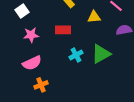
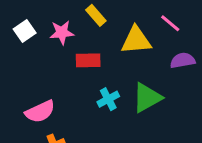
yellow triangle: (94, 17) -> (136, 40), size x1.5
pink star: (31, 35) -> (62, 33), moved

